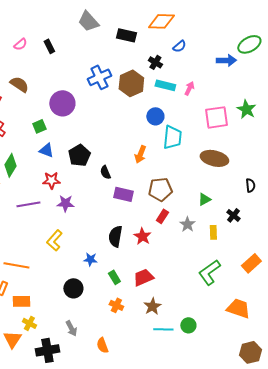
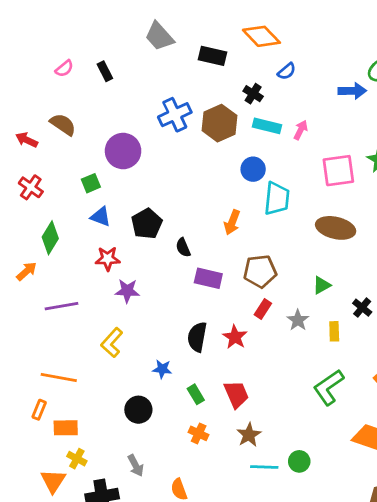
orange diamond: (161, 21) -> (261, 36), turned 44
purple line: (28, 204) -> (62, 306), moved
red trapezoid: (143, 277) -> (236, 394), turned 90

